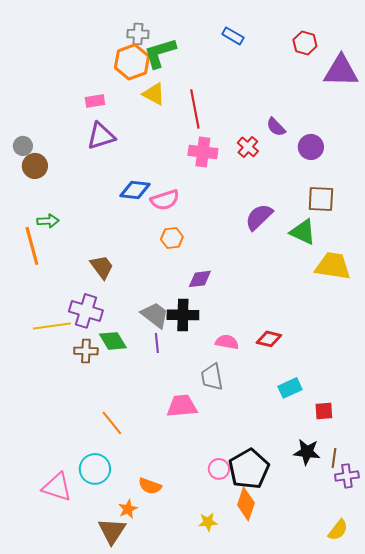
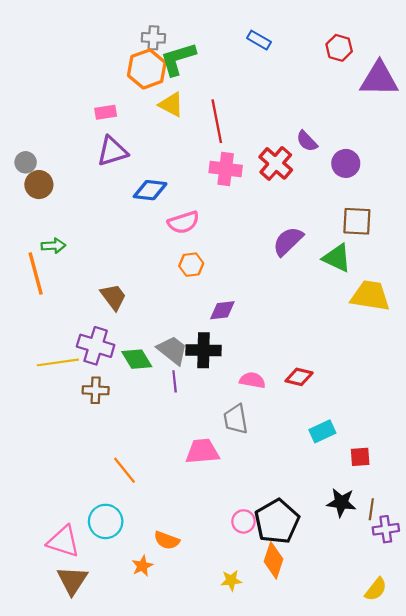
red cross: (248, 147) -> (276, 163), size x1.4
blue diamond: (135, 190) -> (150, 190), moved
green diamond: (113, 341) -> (137, 359), moved
brown triangle: (112, 531) -> (72, 580), moved

